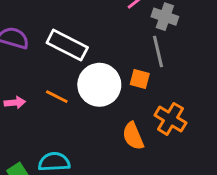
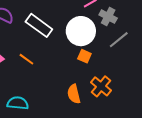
gray line: (158, 51) -> (119, 40), moved, turned 55
white circle: (99, 85) -> (81, 31), moved

